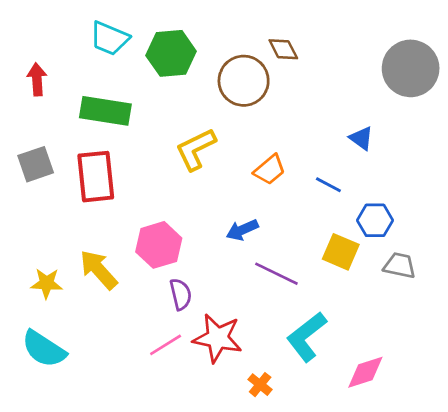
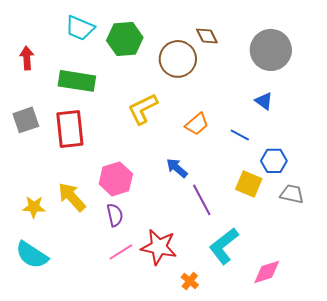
gray circle: (411, 68) -> (271, 50), moved
blue arrow: (242, 230) -> (177, 168), turned 65
purple line: (276, 274) -> (202, 200), turned 36
purple semicircle: (181, 294) -> (115, 215), moved

